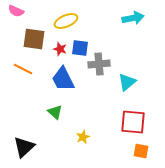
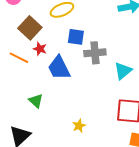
brown square: (34, 39) -> (30, 28), turned 35
red star: (60, 49) -> (40, 49), moved
green triangle: (55, 112) -> (36, 101), moved

